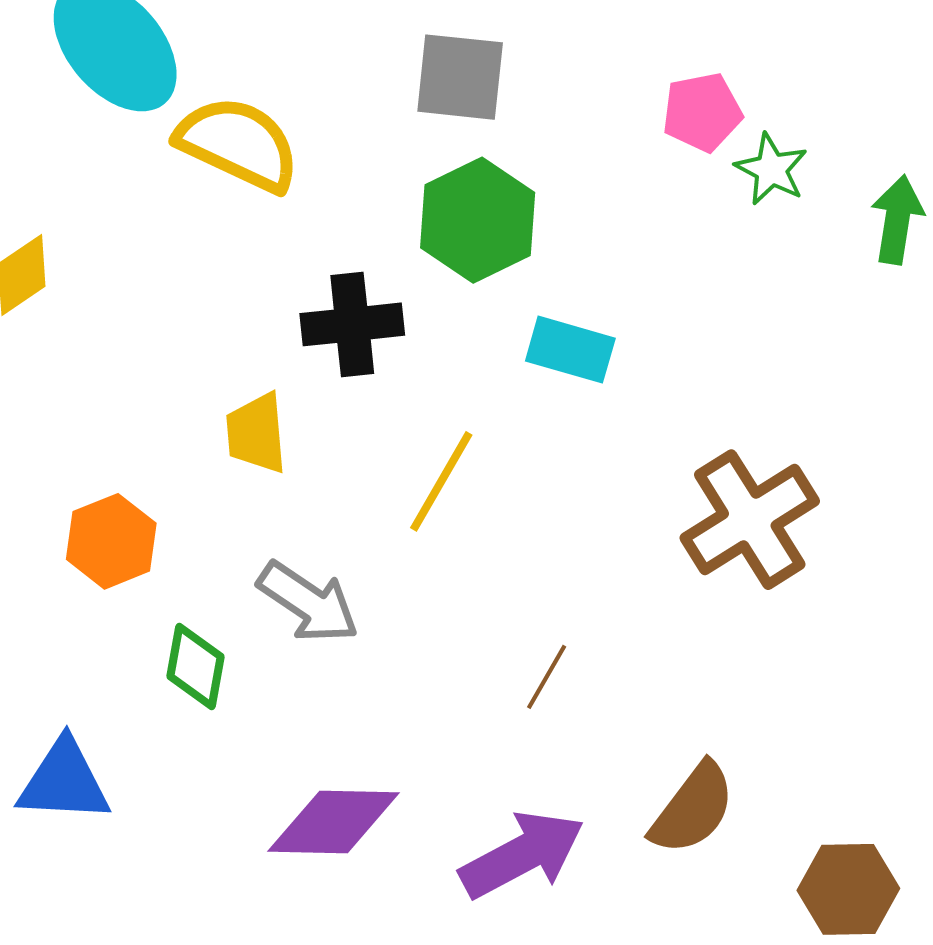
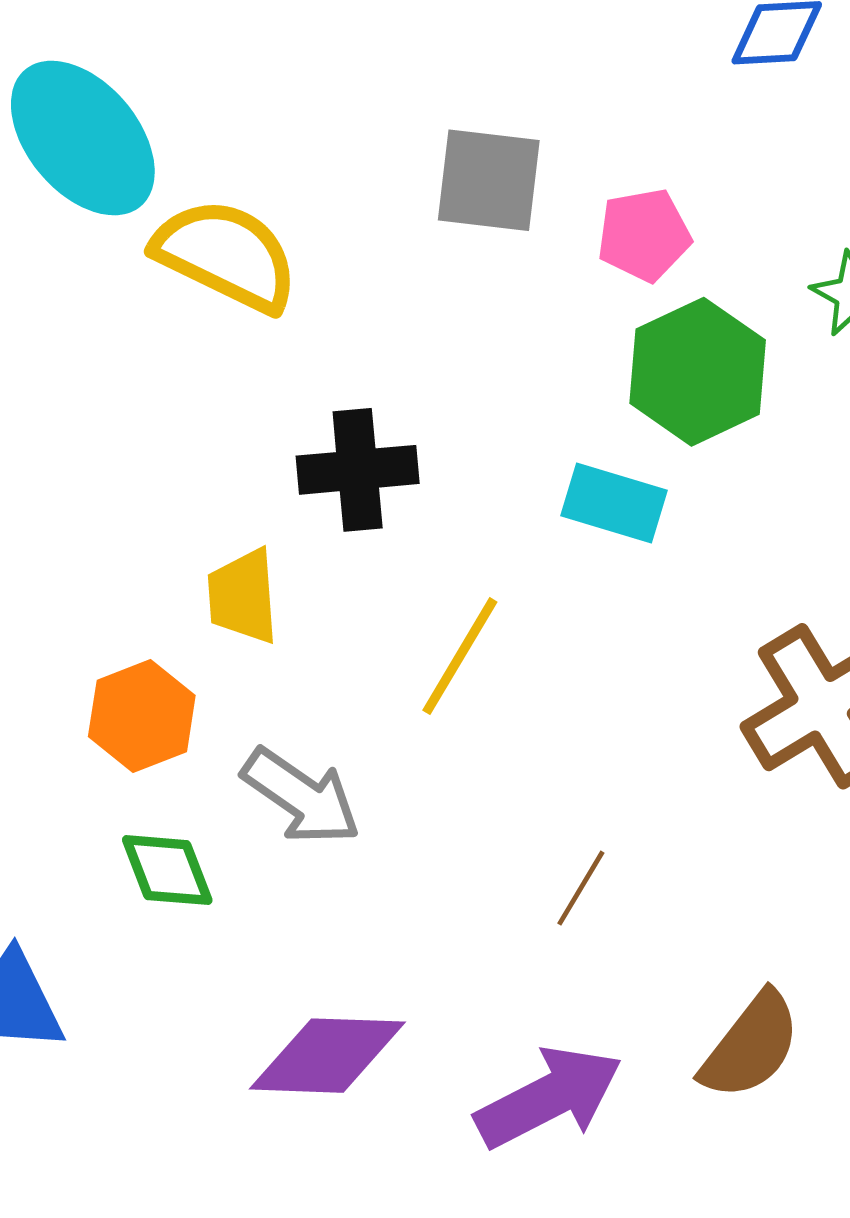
pink pentagon: (702, 112) -> (644, 235), moved
green hexagon: (478, 220) -> (698, 372), moved
orange hexagon: (111, 541) -> (142, 716), moved
green diamond: (195, 666) -> (167, 870), turned -32

